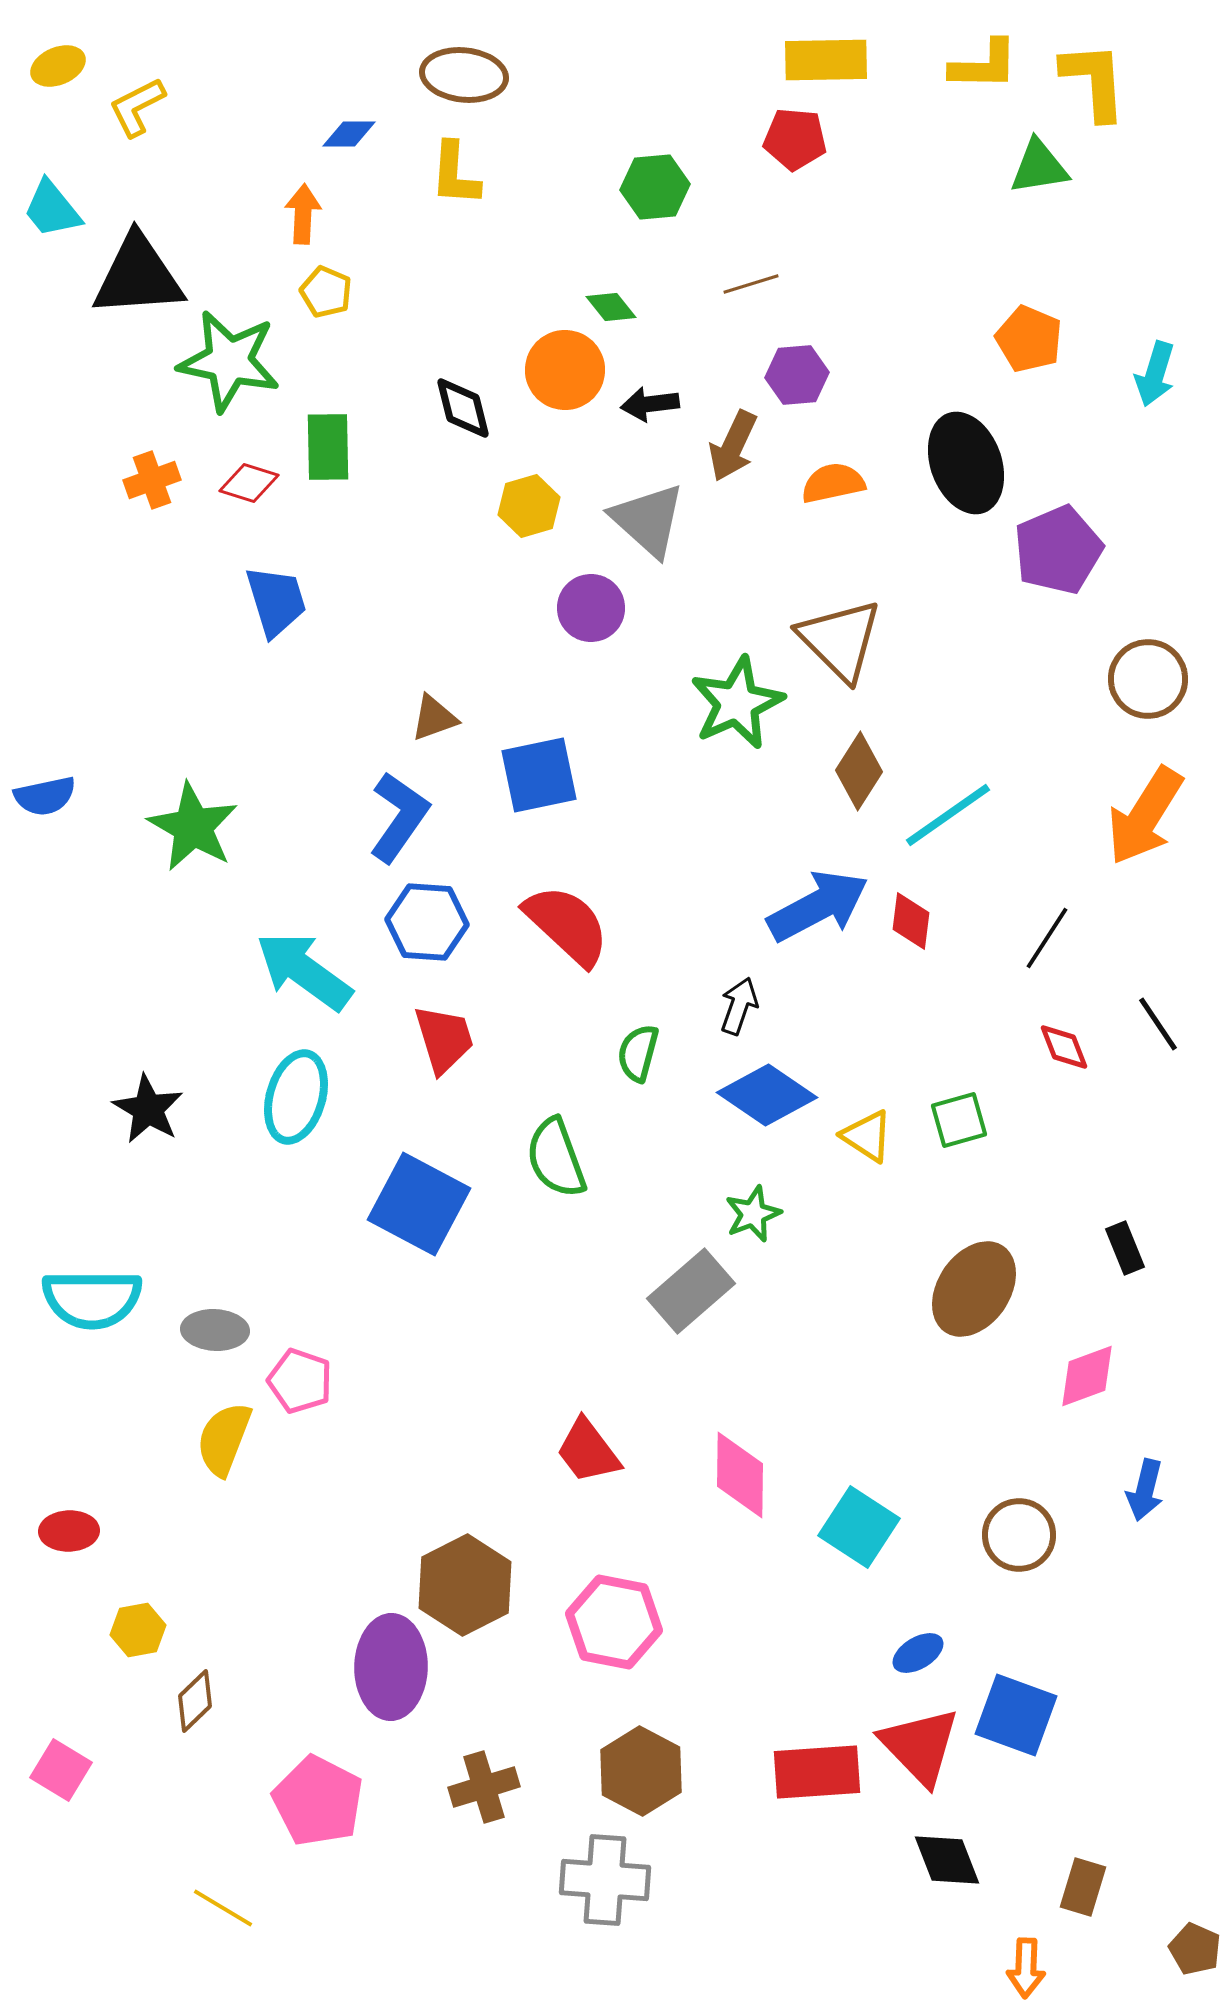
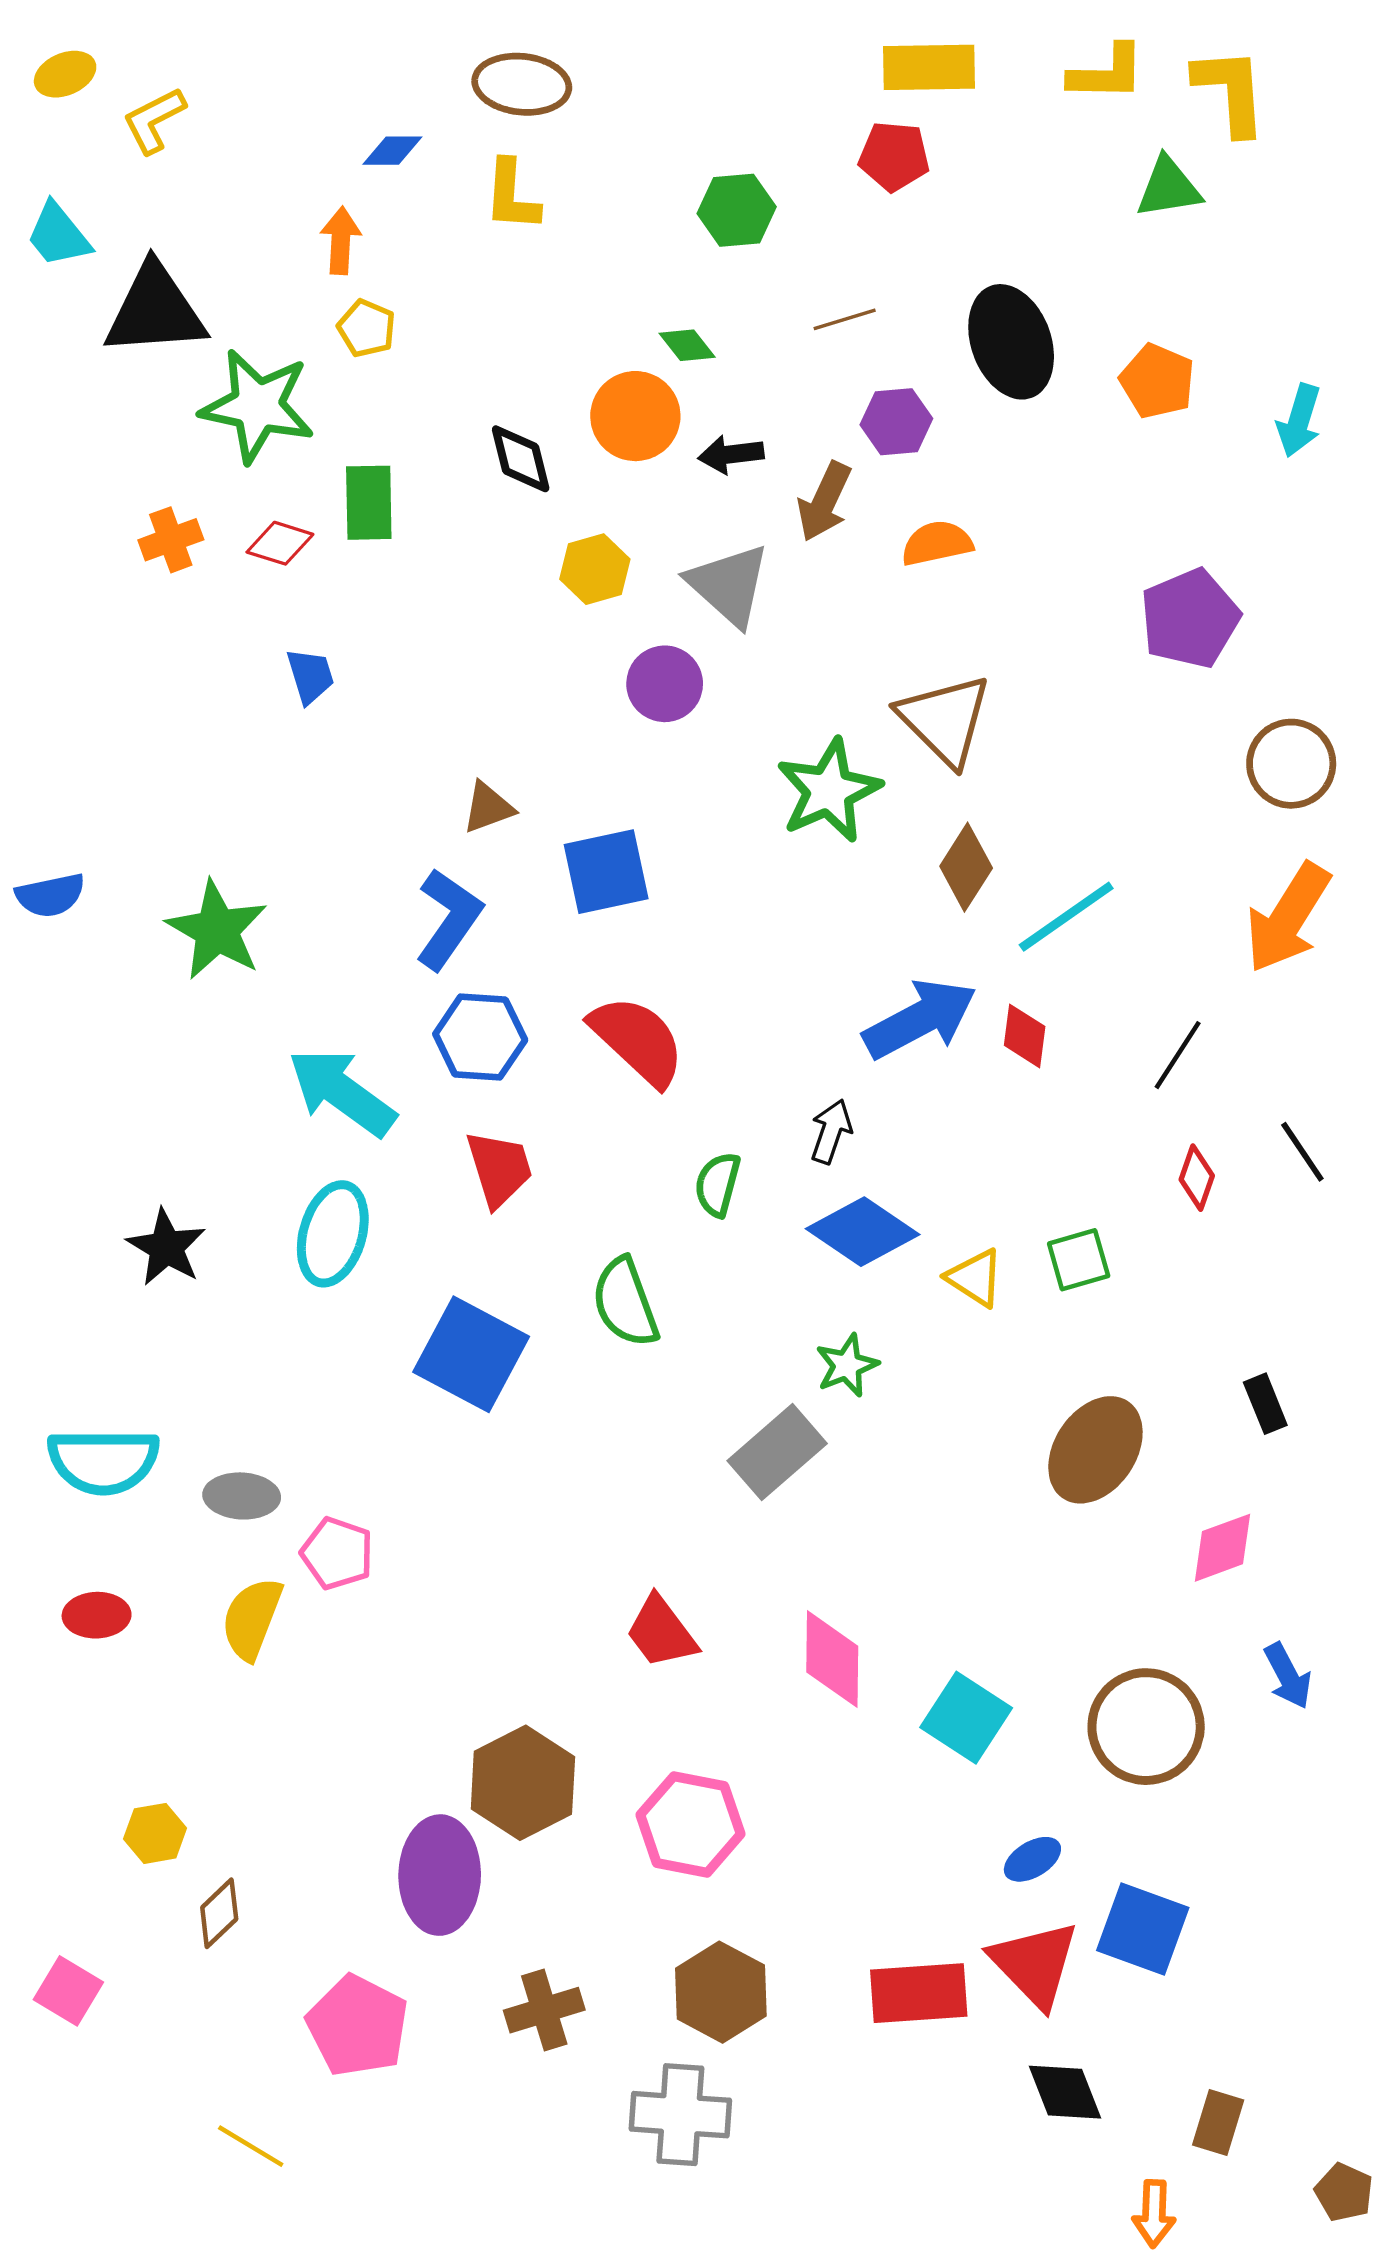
black ellipse: (966, 463) -> (1011, 342), moved
blue trapezoid: (276, 601) -> (310, 676), size x0.7
red diamond: (1064, 1047) -> (1197, 1178), turned 40
blue arrow: (1145, 1490) -> (1288, 1676), turned -42
red ellipse: (69, 1531) -> (97, 1615), moved
brown circle: (1019, 1535) -> (1146, 1727), size x1.4

